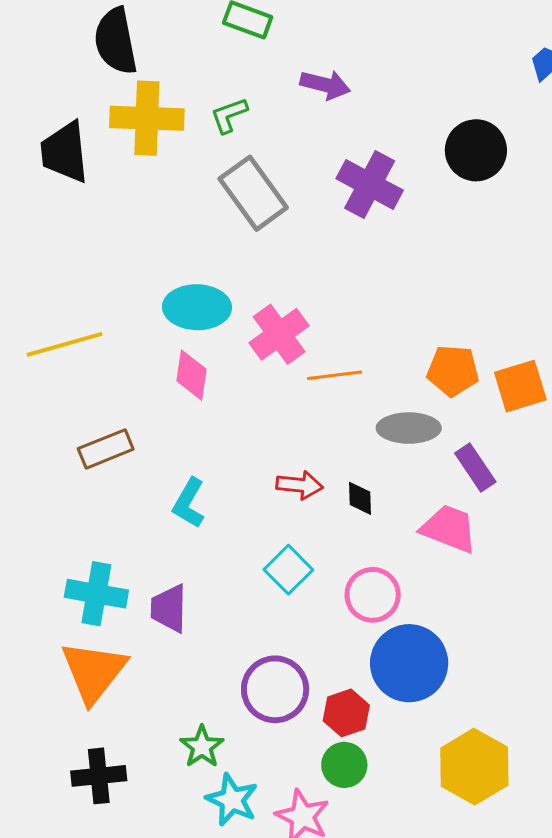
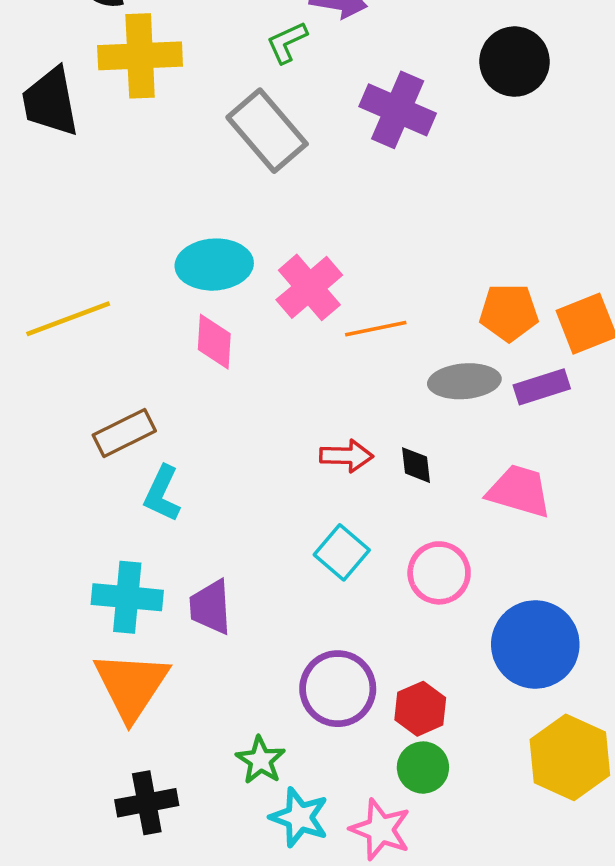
green L-shape: (229, 115) -> (287, 42), moved
purple rectangle: (475, 468) -> (542, 387), moved, turned -69
cyan L-shape: (189, 503) -> (162, 494), moved
blue circle: (409, 663) -> (535, 644), moved

